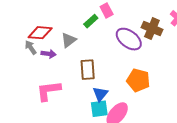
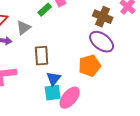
purple ellipse: (129, 39) -> (102, 42), moved
orange pentagon: (138, 80) -> (90, 66), turned -30

